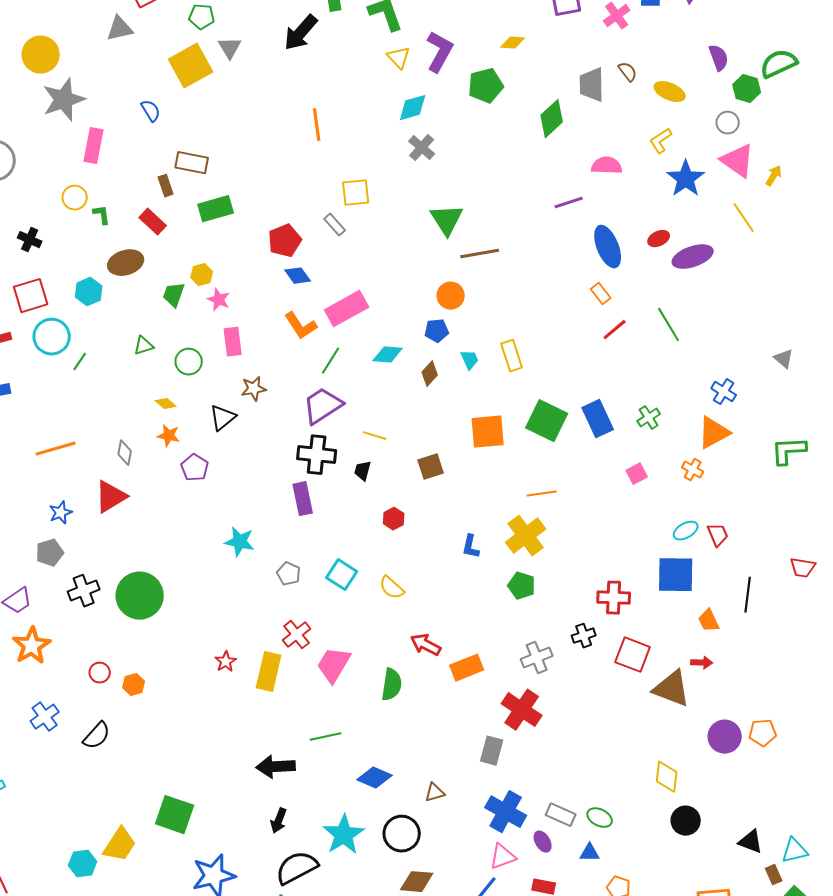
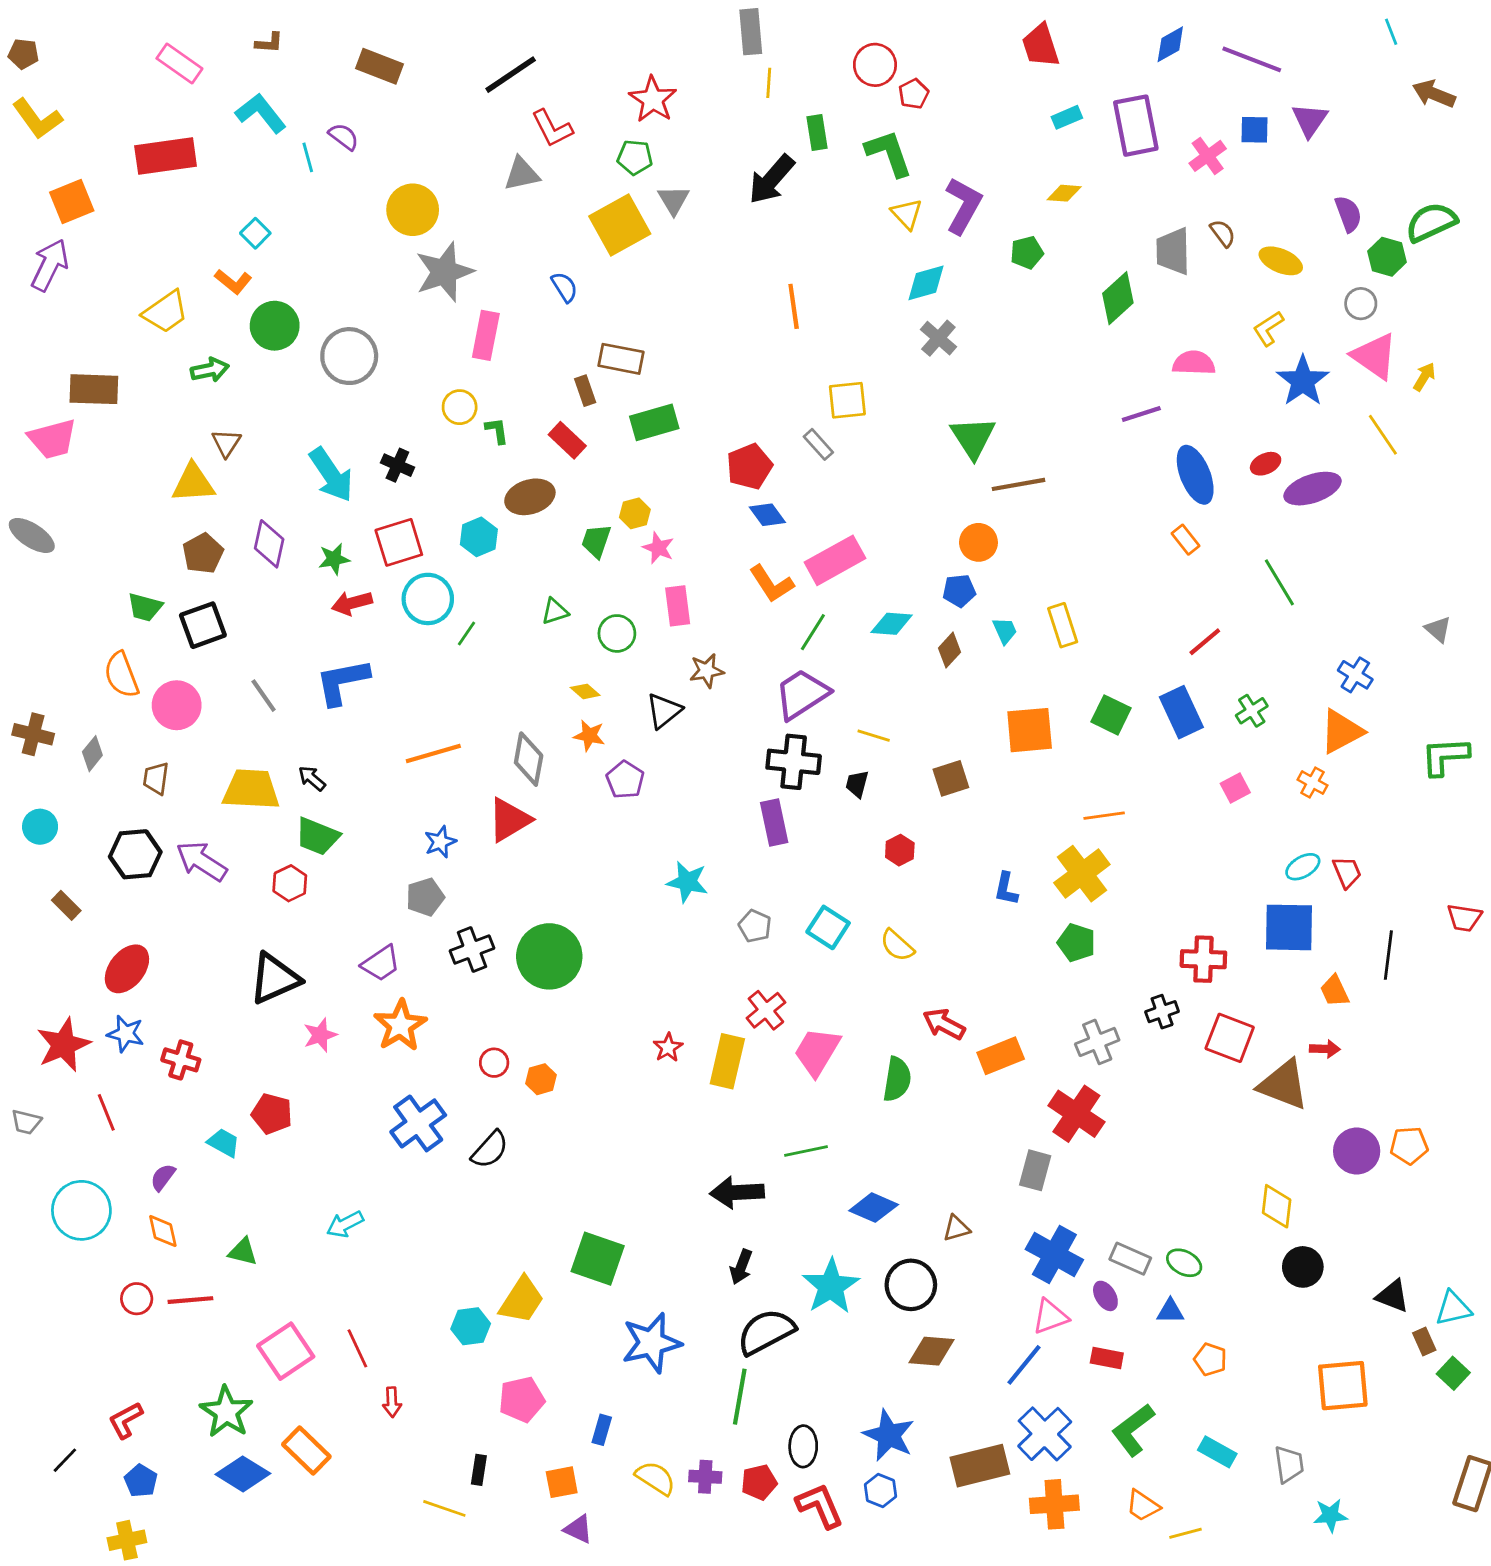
green pentagon: (486, 86) -> (1027, 253), size x0.7
red line: (615, 330) -> (1205, 642), moved
green square: (547, 421) -> (1111, 715), size x0.7
gray diamond: (125, 453) -> (529, 759), size x1.5
blue cross: (45, 717) -> (418, 1123), size x1.4

